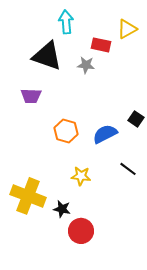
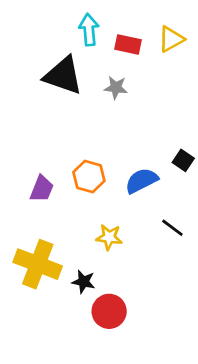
red rectangle: (101, 45) -> (128, 44), moved
purple trapezoid: (31, 96) -> (42, 189), moved, turned -70

